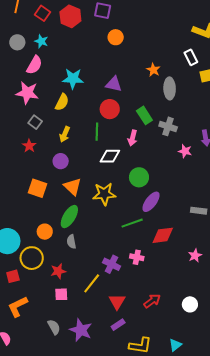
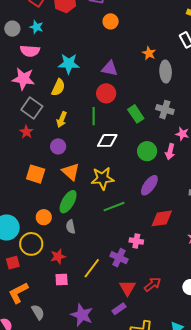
pink semicircle: (34, 65) -> (30, 51), turned 66
green rectangle: (144, 115) -> (136, 114), moved
gray square: (35, 122) -> (32, 108), size x1.5
pink arrow: (133, 138) -> (170, 152), moved
green circle: (139, 177) -> (147, 151), moved
green line: (132, 223) -> (114, 207), moved
purple cross: (111, 264) -> (119, 258), moved
red triangle: (117, 302) -> (127, 288), moved
gray semicircle: (54, 327) -> (38, 312), moved

